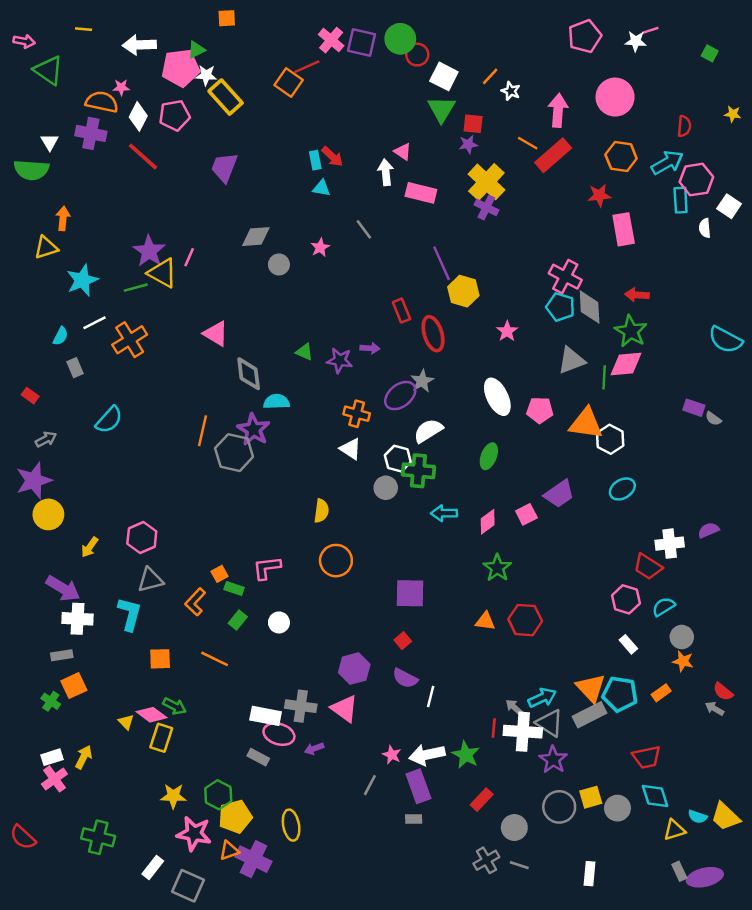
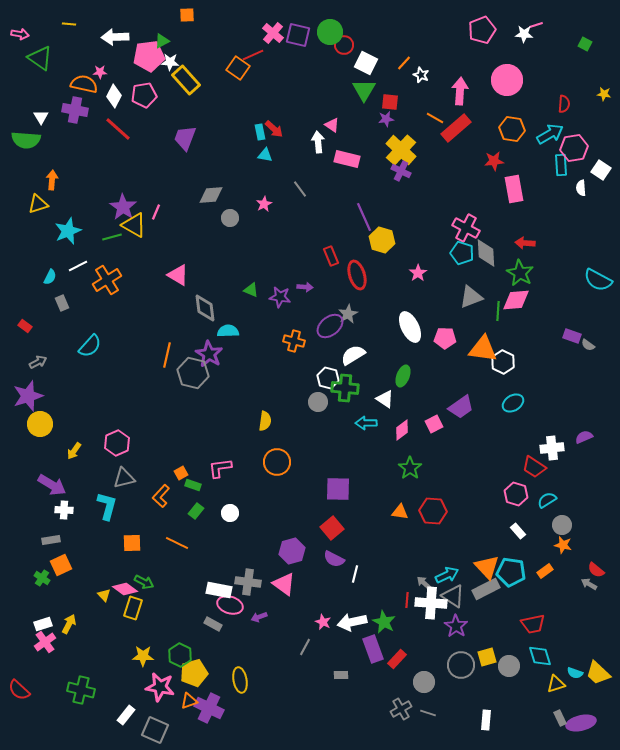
white triangle: (351, 449) -> (385, 399), moved
white cross: (78, 619) -> (64, 510), size x0.7
red square: (403, 641) -> (332, 528), size x1.6
purple rectangle: (418, 786) -> (373, 649), moved

